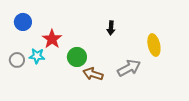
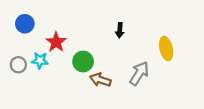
gray arrow: (129, 68) -> (139, 73), turned -30

